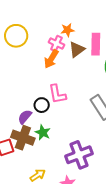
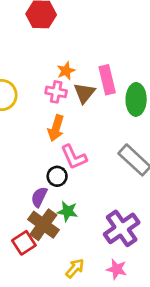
orange arrow: (51, 59) -> (56, 128), moved
brown cross: (23, 138) -> (43, 225), turned 30

